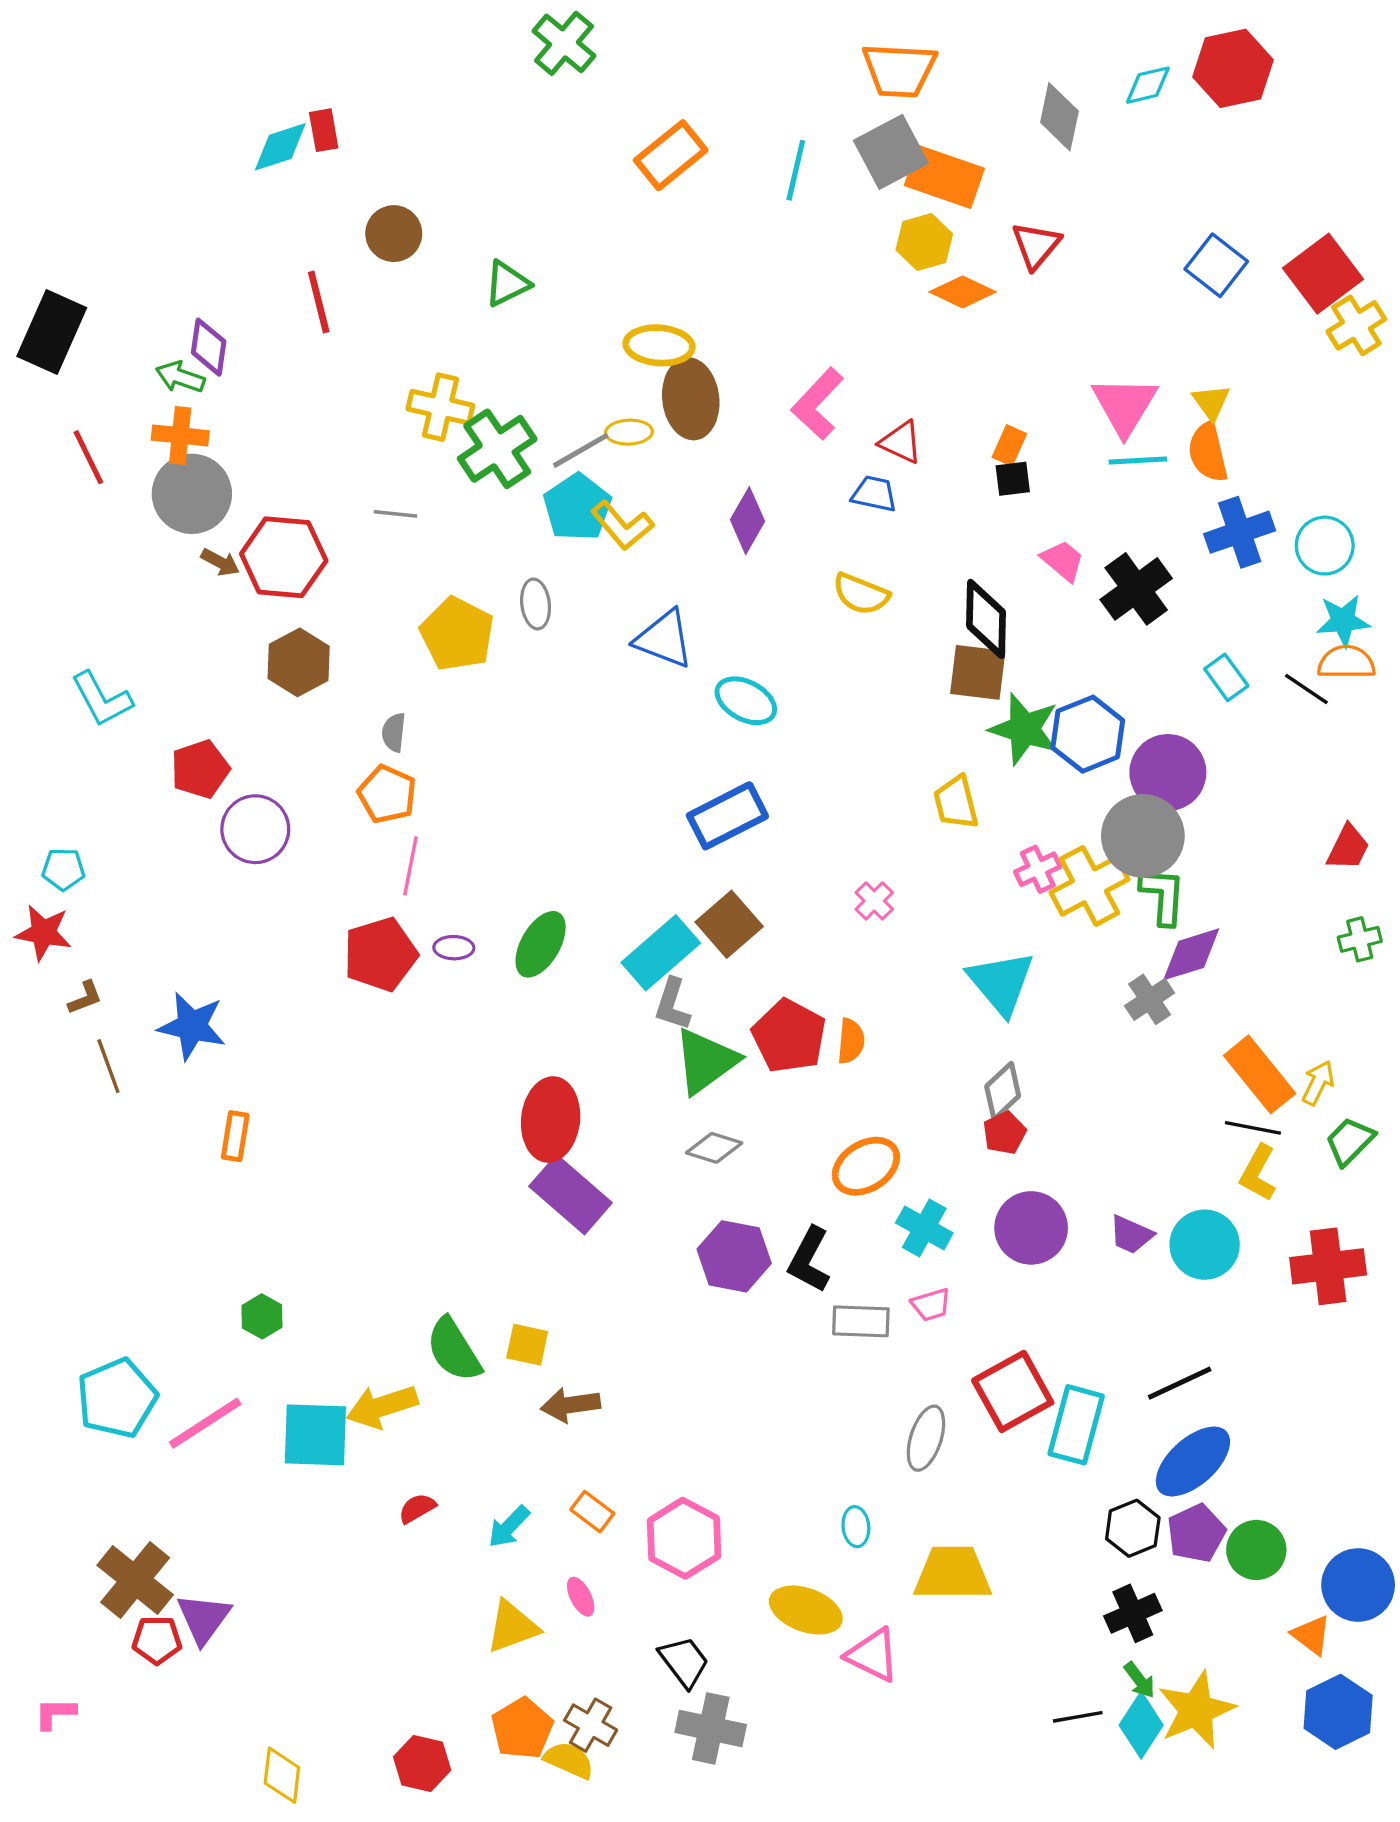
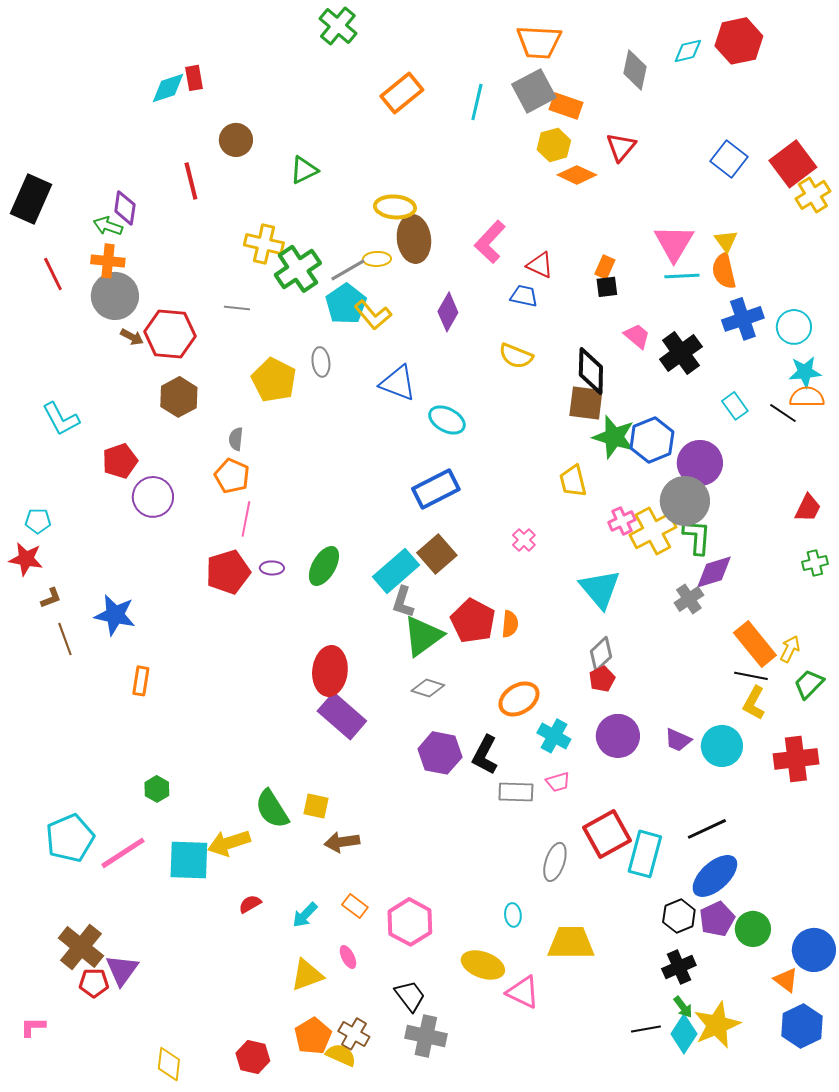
orange rectangle: (944, 177) -> (566, 106), size x0.7

